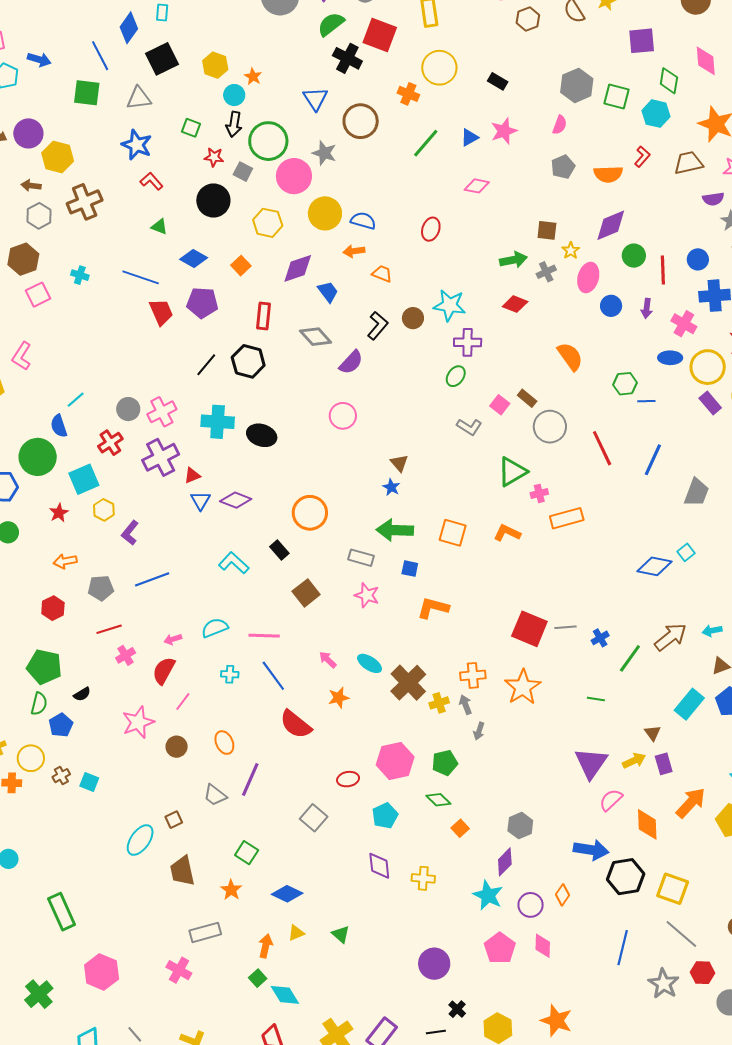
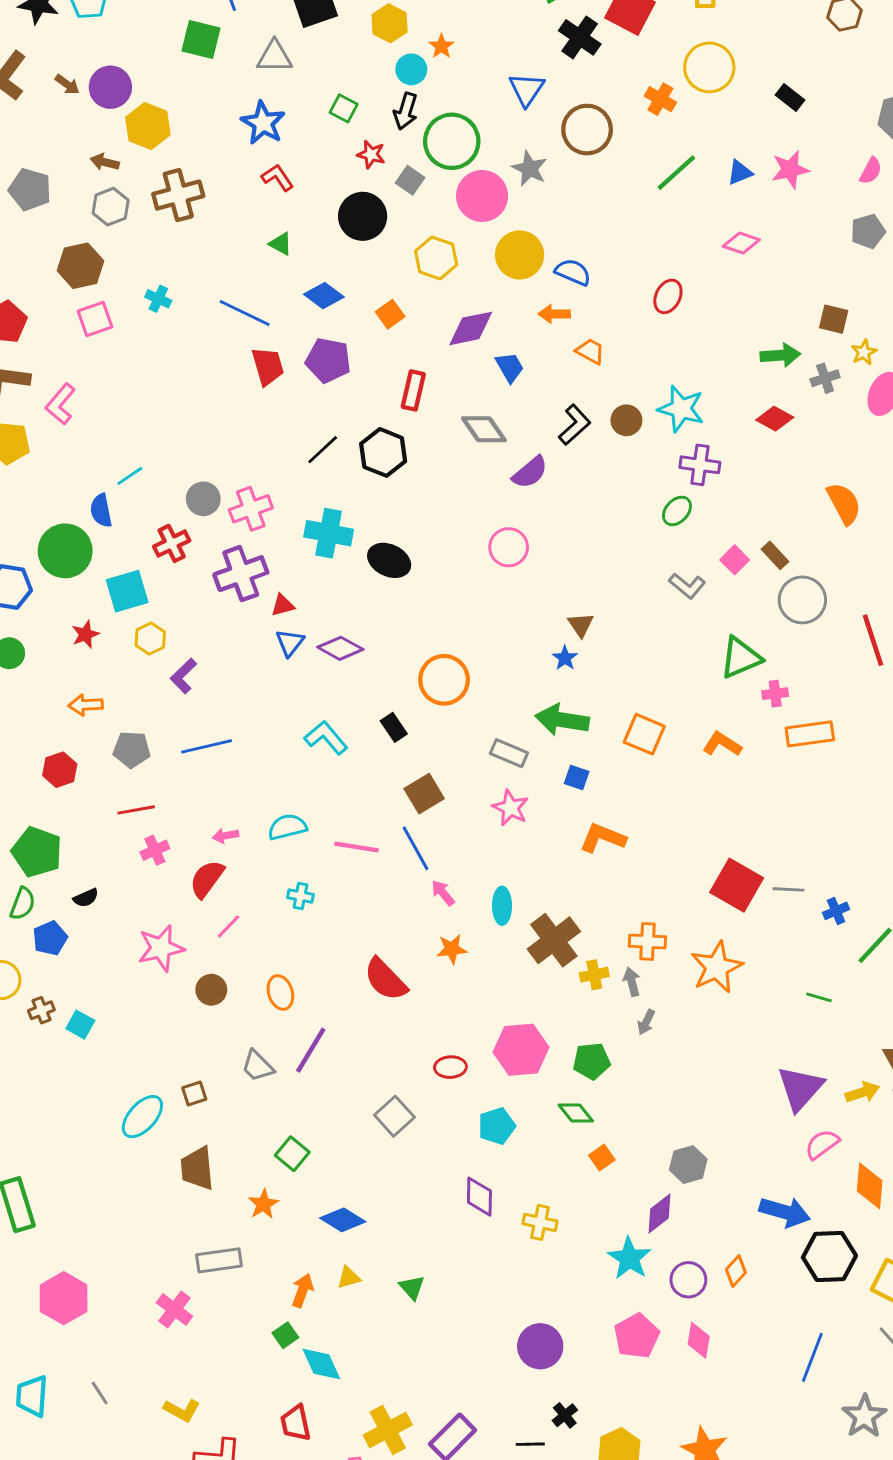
cyan ellipse: (370, 663) -> (502, 906), turned 50
blue line: (273, 676) -> (416, 848), moved

